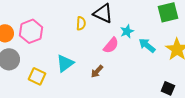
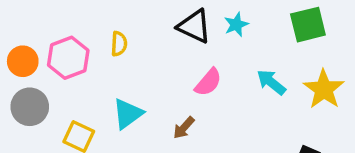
yellow semicircle: (81, 23) -> (119, 44), moved
cyan star: (127, 31) -> (236, 25), moved

